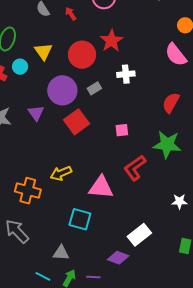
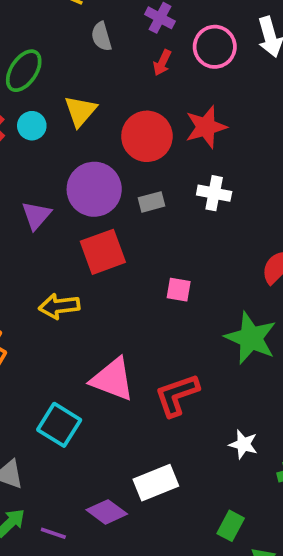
red arrow: (71, 14) -> (162, 63), moved, turned -136
red L-shape: (135, 168) -> (177, 395), moved
yellow arrow: (61, 173) -> (59, 306), moved

